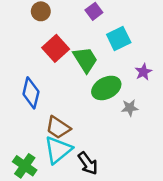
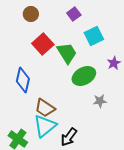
gray star: (130, 108) -> (100, 101), moved
black arrow: (88, 163) -> (69, 137), turned 72

